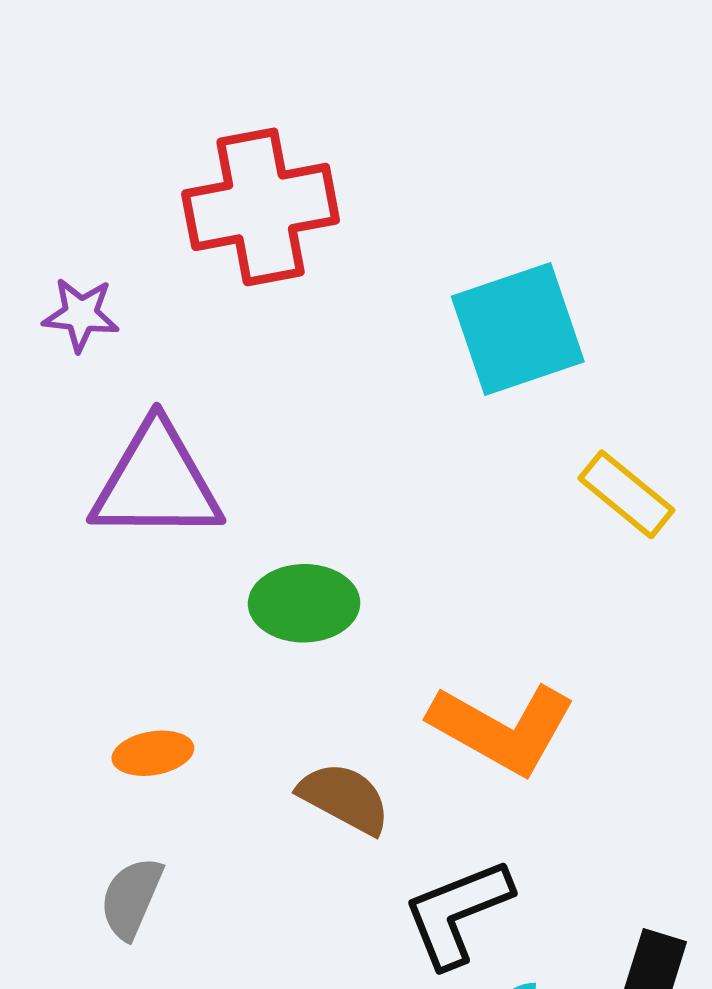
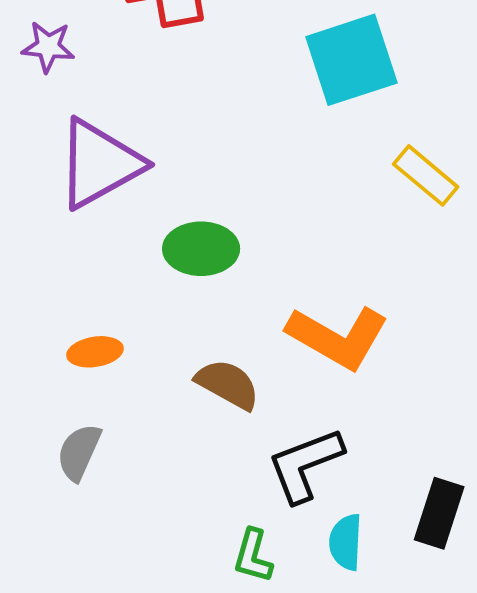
purple triangle: (156, 482) -> (99, 164), turned -30

